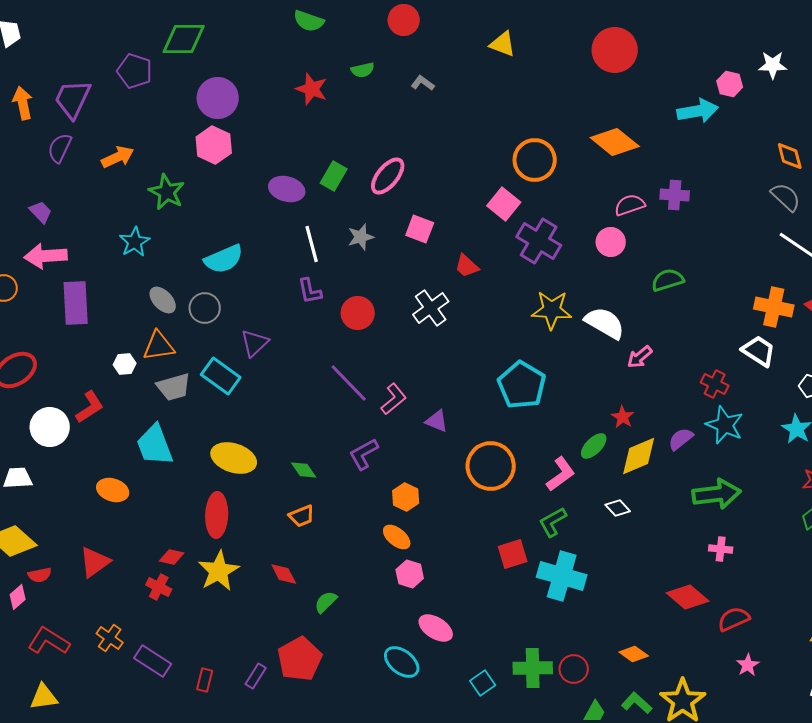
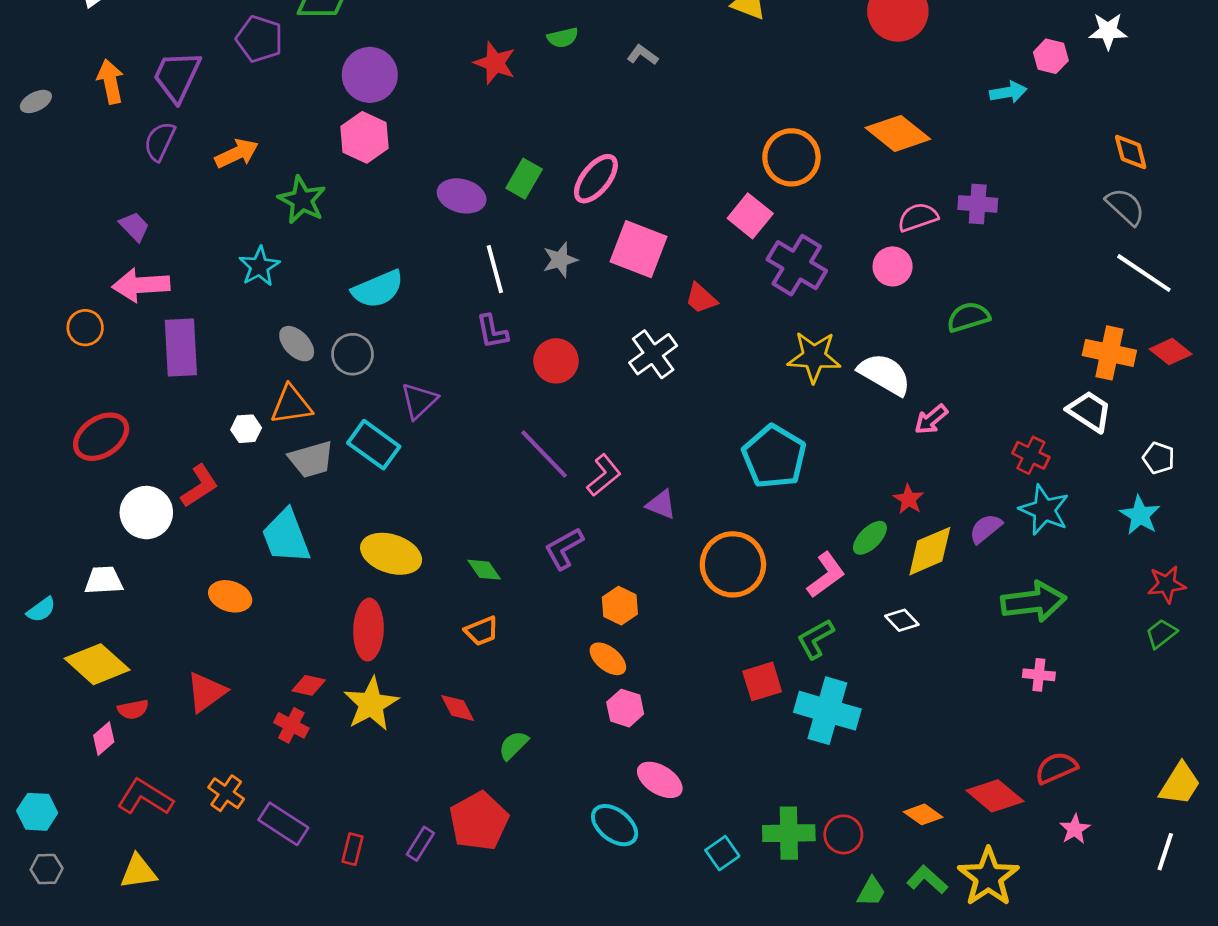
cyan arrow: (698, 111) -> (1008, 92), size x0.7
pink square: (420, 229) -> (638, 249), size x1.5
red diamond: (688, 597) -> (995, 796), moved

